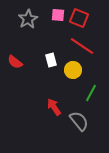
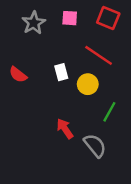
red square: (79, 18) -> (108, 18), moved

